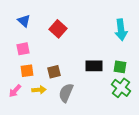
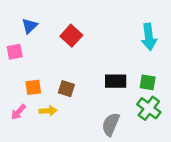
blue triangle: (24, 21) -> (29, 26), turned 32
pink square: (23, 49) -> (15, 52), moved
brown square: (54, 72) -> (66, 89), turned 32
gray semicircle: (66, 93) -> (111, 124), moved

